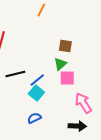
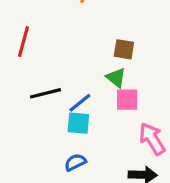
green triangle: (60, 64) -> (116, 78), turned -40
cyan square: (36, 93) -> (78, 123), turned -35

